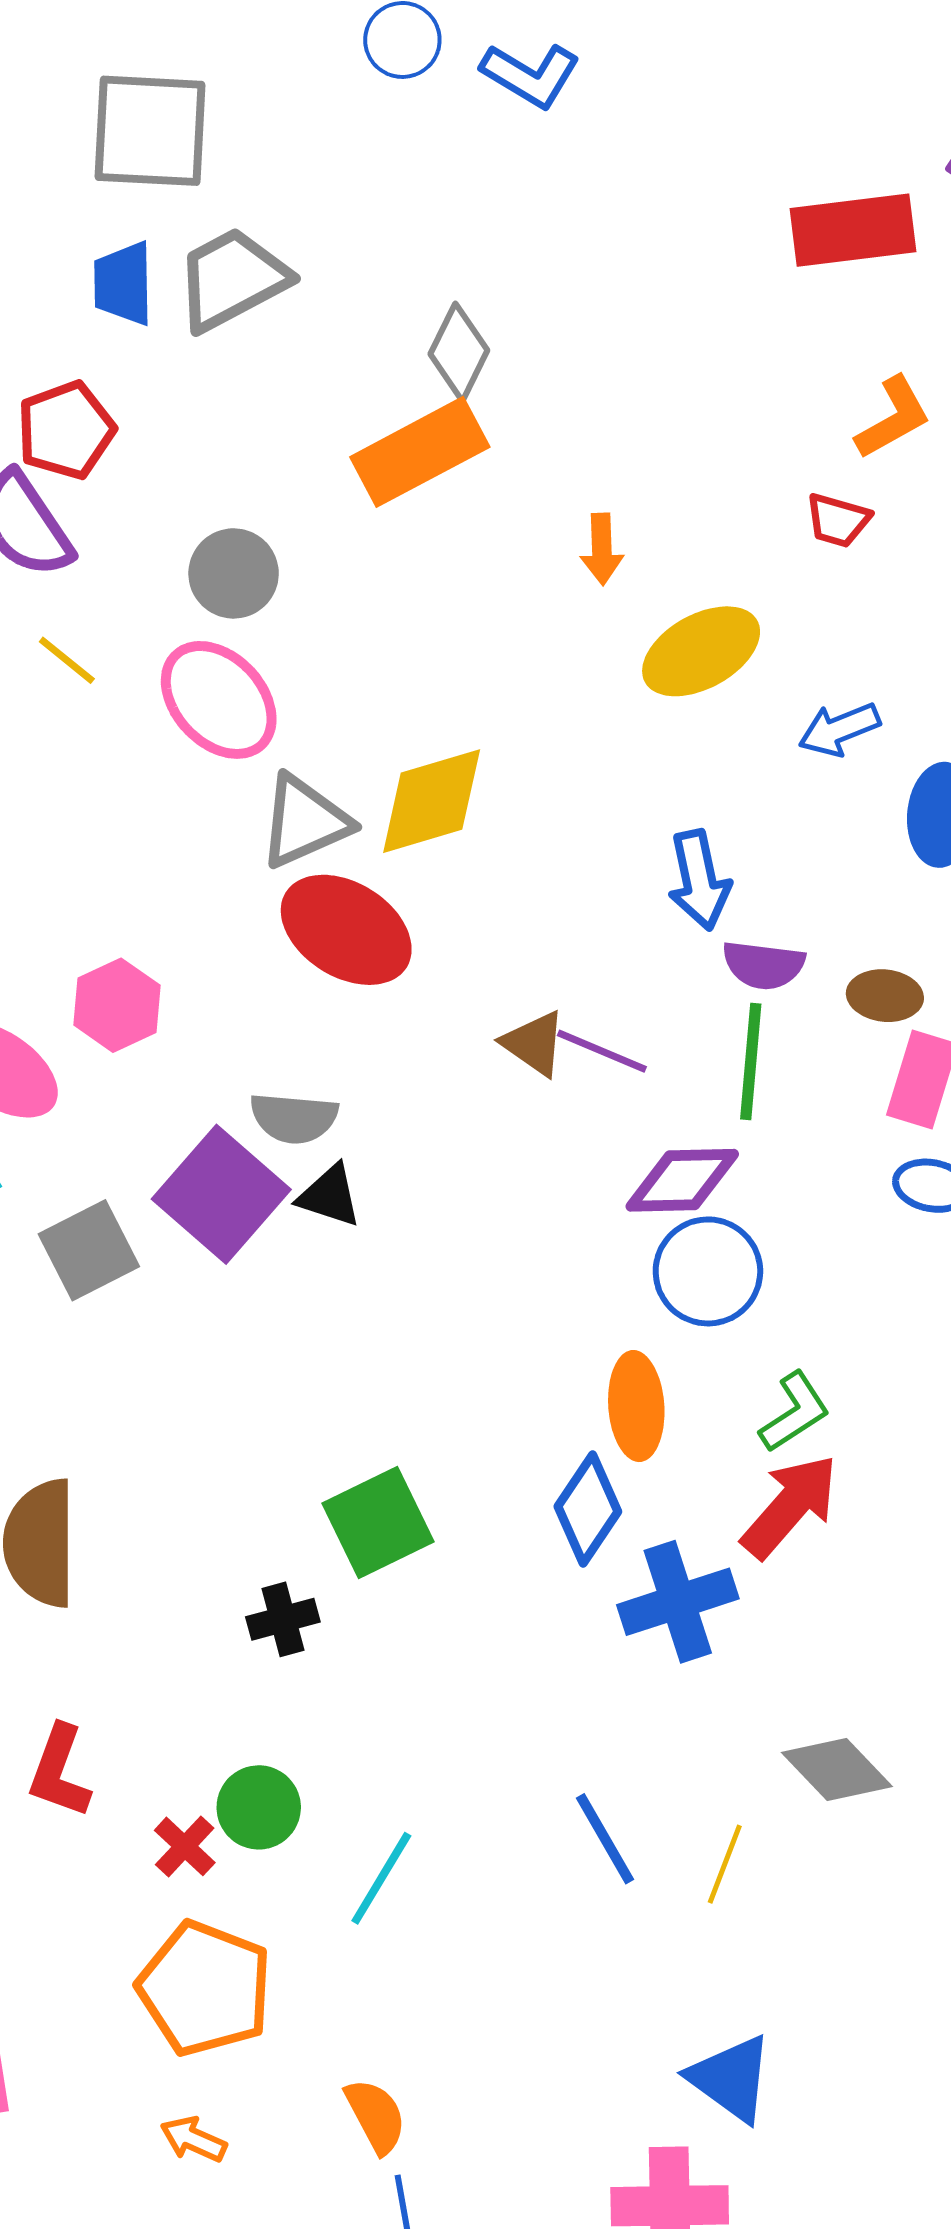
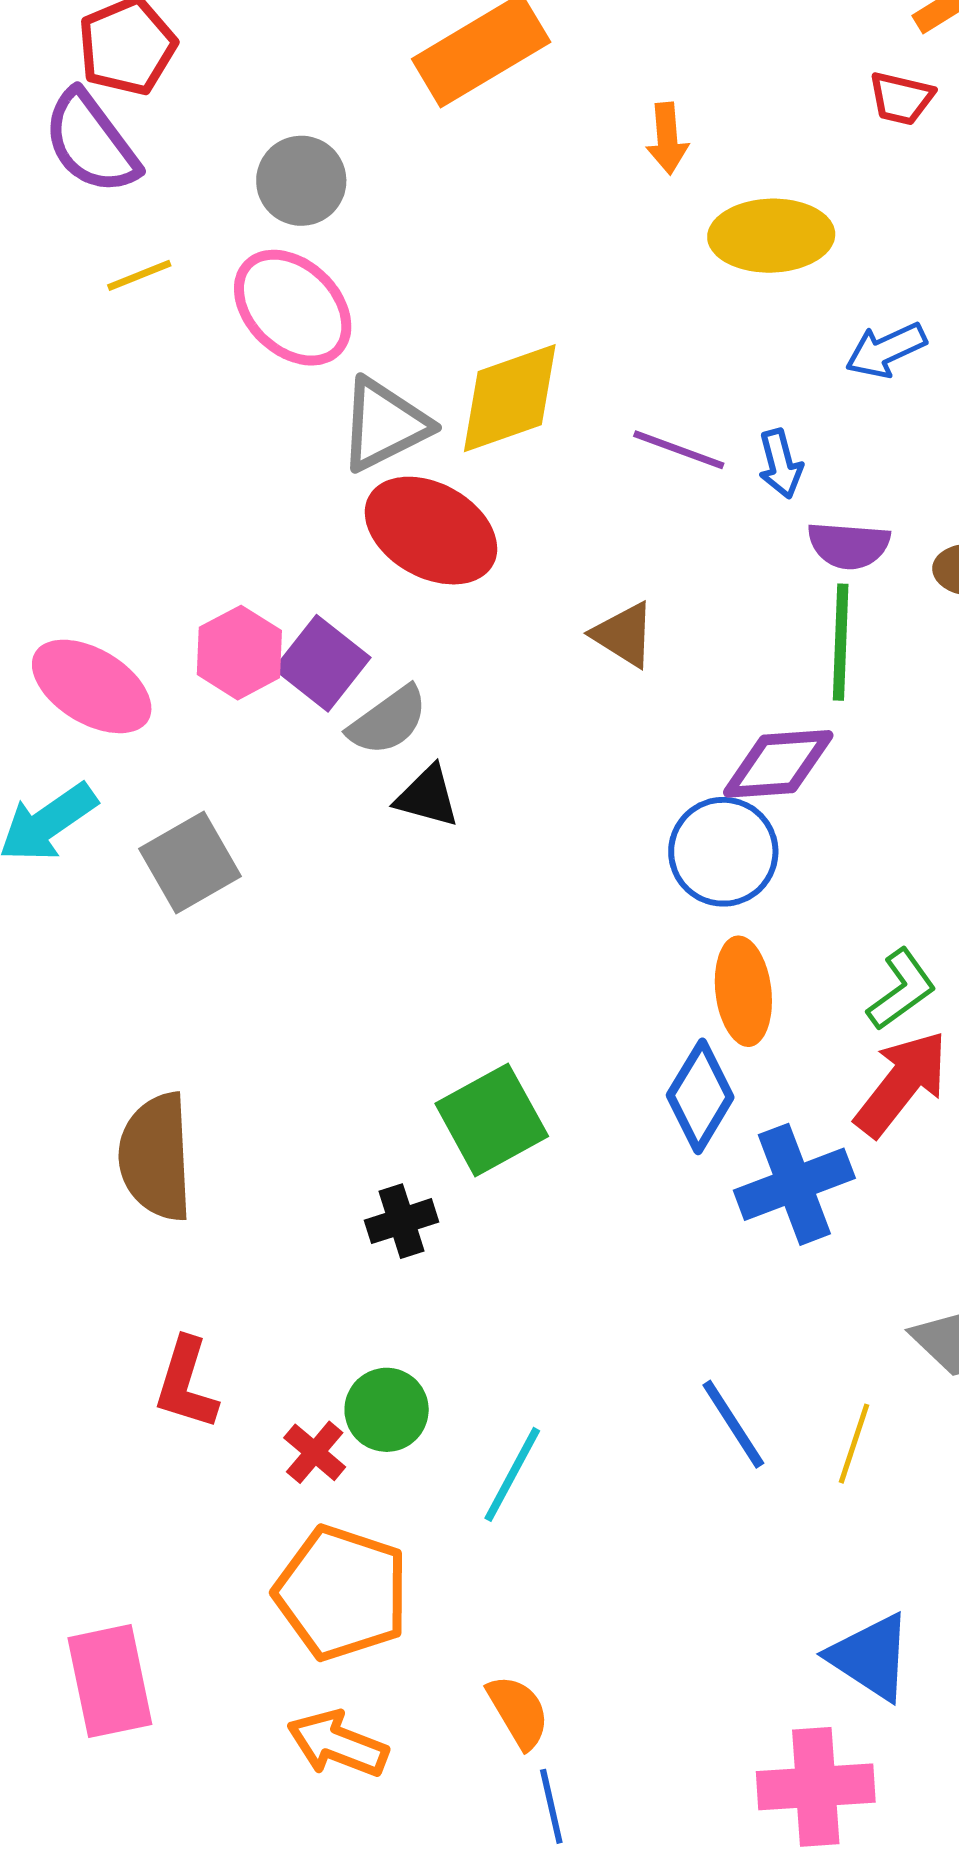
yellow ellipse: (701, 651) -> (771, 236), turned 30
yellow line: (67, 660) -> (139, 275), turned -58
blue arrow: (839, 729) -> (886, 350), moved
blue arrow: (699, 880) -> (780, 464), size x0.7
pink hexagon: (117, 1005) -> (239, 653), moved
purple line: (602, 1051) -> (679, 450), moved
gray semicircle: (294, 1118) -> (388, 721), turned -38
purple square: (221, 1194) -> (322, 663), moved, size x0.7
blue circle: (708, 1271) -> (723, 852), moved
orange arrow: (193, 2139) -> (338, 1744), size x1.5

